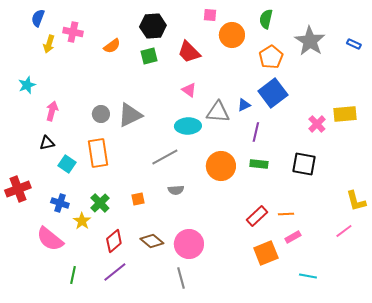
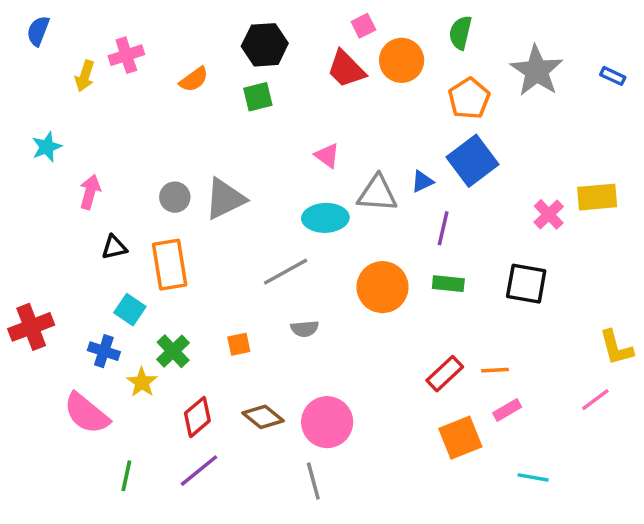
pink square: (210, 15) -> (363, 26), turned -32
blue semicircle: (38, 18) -> (38, 31), moved
pink cross: (73, 32) -> (126, 55), turned -30
red trapezoid: (189, 52) -> (346, 69), moved
black triangle: (47, 143) -> (114, 247), moved
cyan square: (67, 164) -> (130, 310), moved

